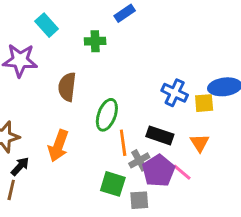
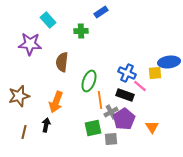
blue cross: (175, 93) -> (127, 73), moved
orange triangle: (200, 143) -> (152, 127), moved
black arrow: (20, 166) -> (46, 125), moved, turned -32
pink line: (182, 172) -> (140, 86), moved
green square: (113, 184) -> (93, 128), turned -30

